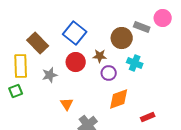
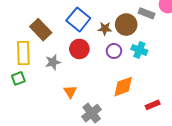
brown star: (100, 56) -> (105, 29), moved
purple circle: (109, 73) -> (114, 51), moved

